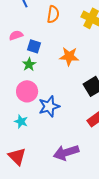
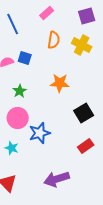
orange semicircle: (53, 14) -> (54, 40), moved
blue square: (34, 46) -> (25, 58), moved

